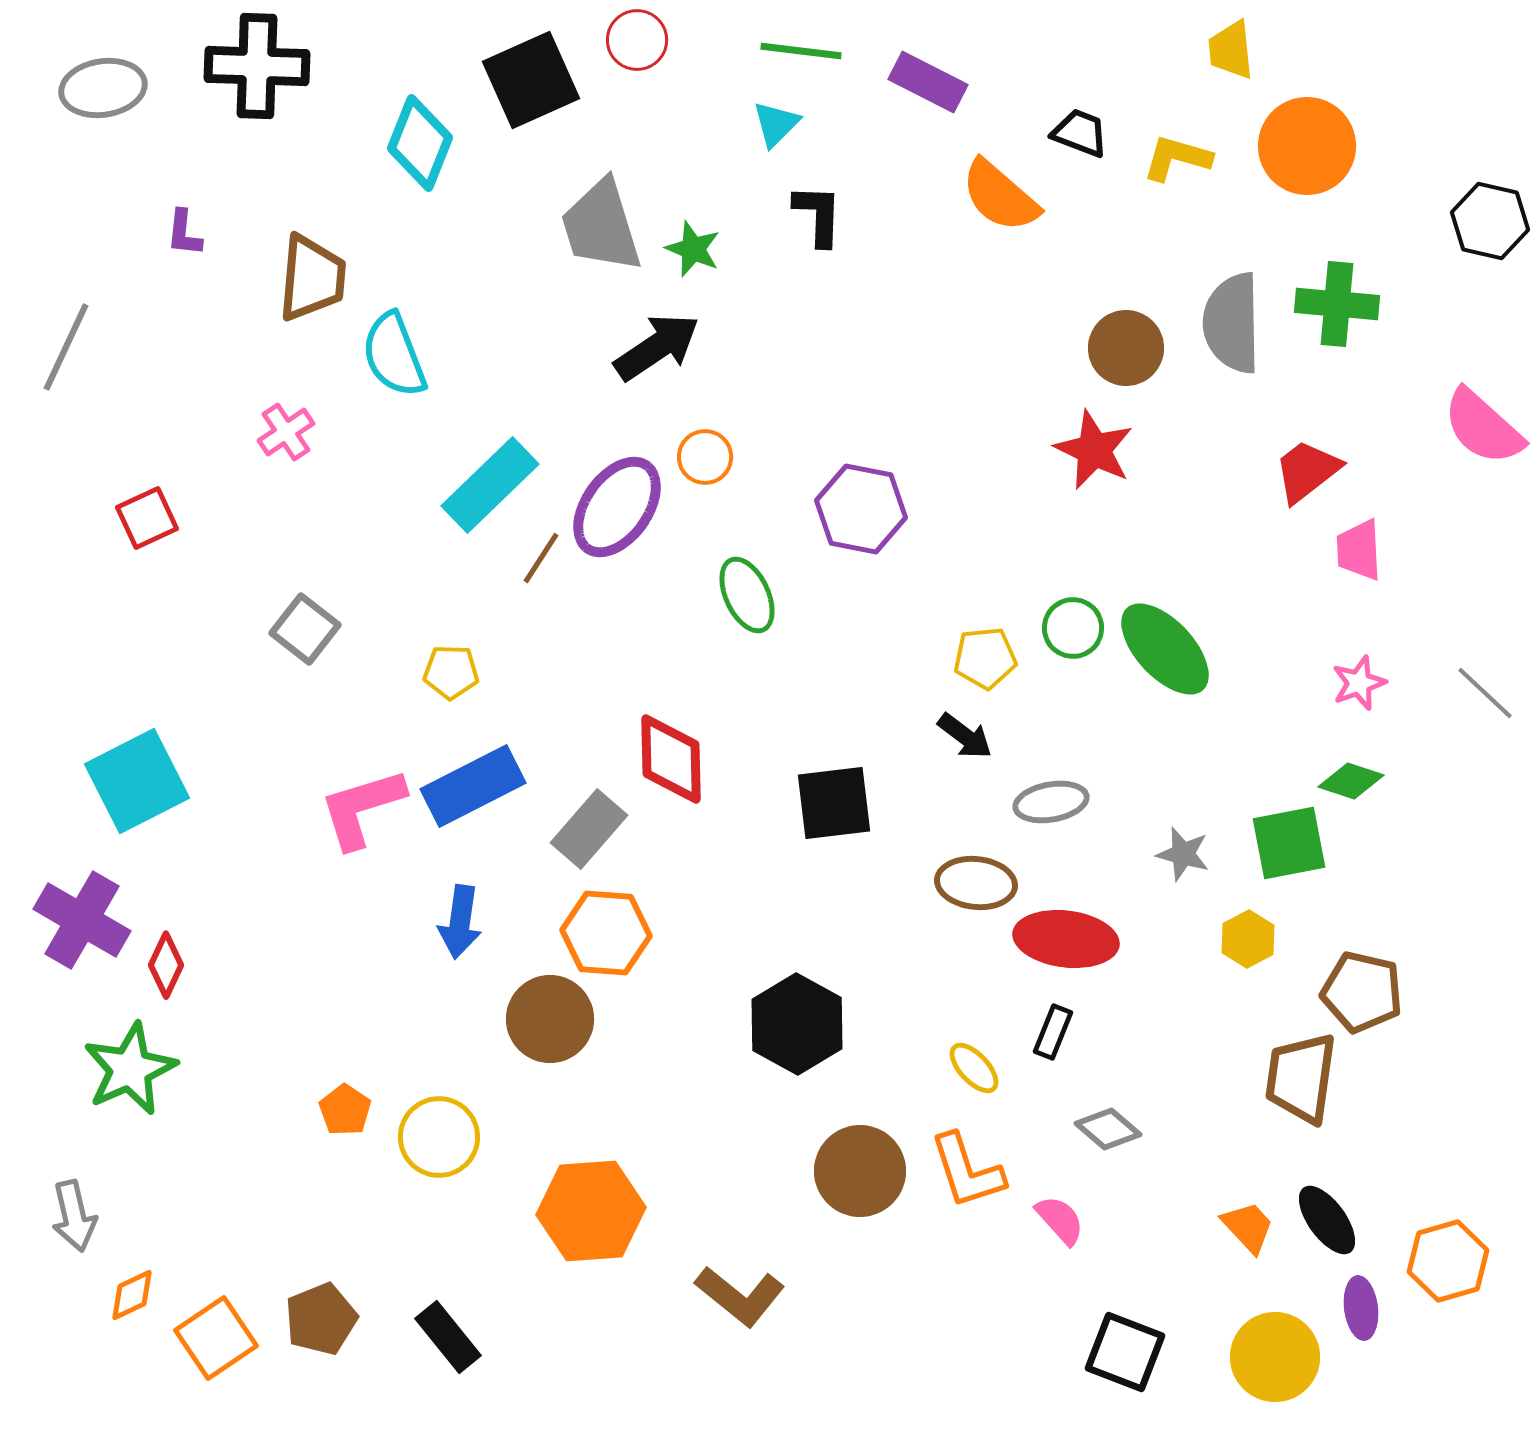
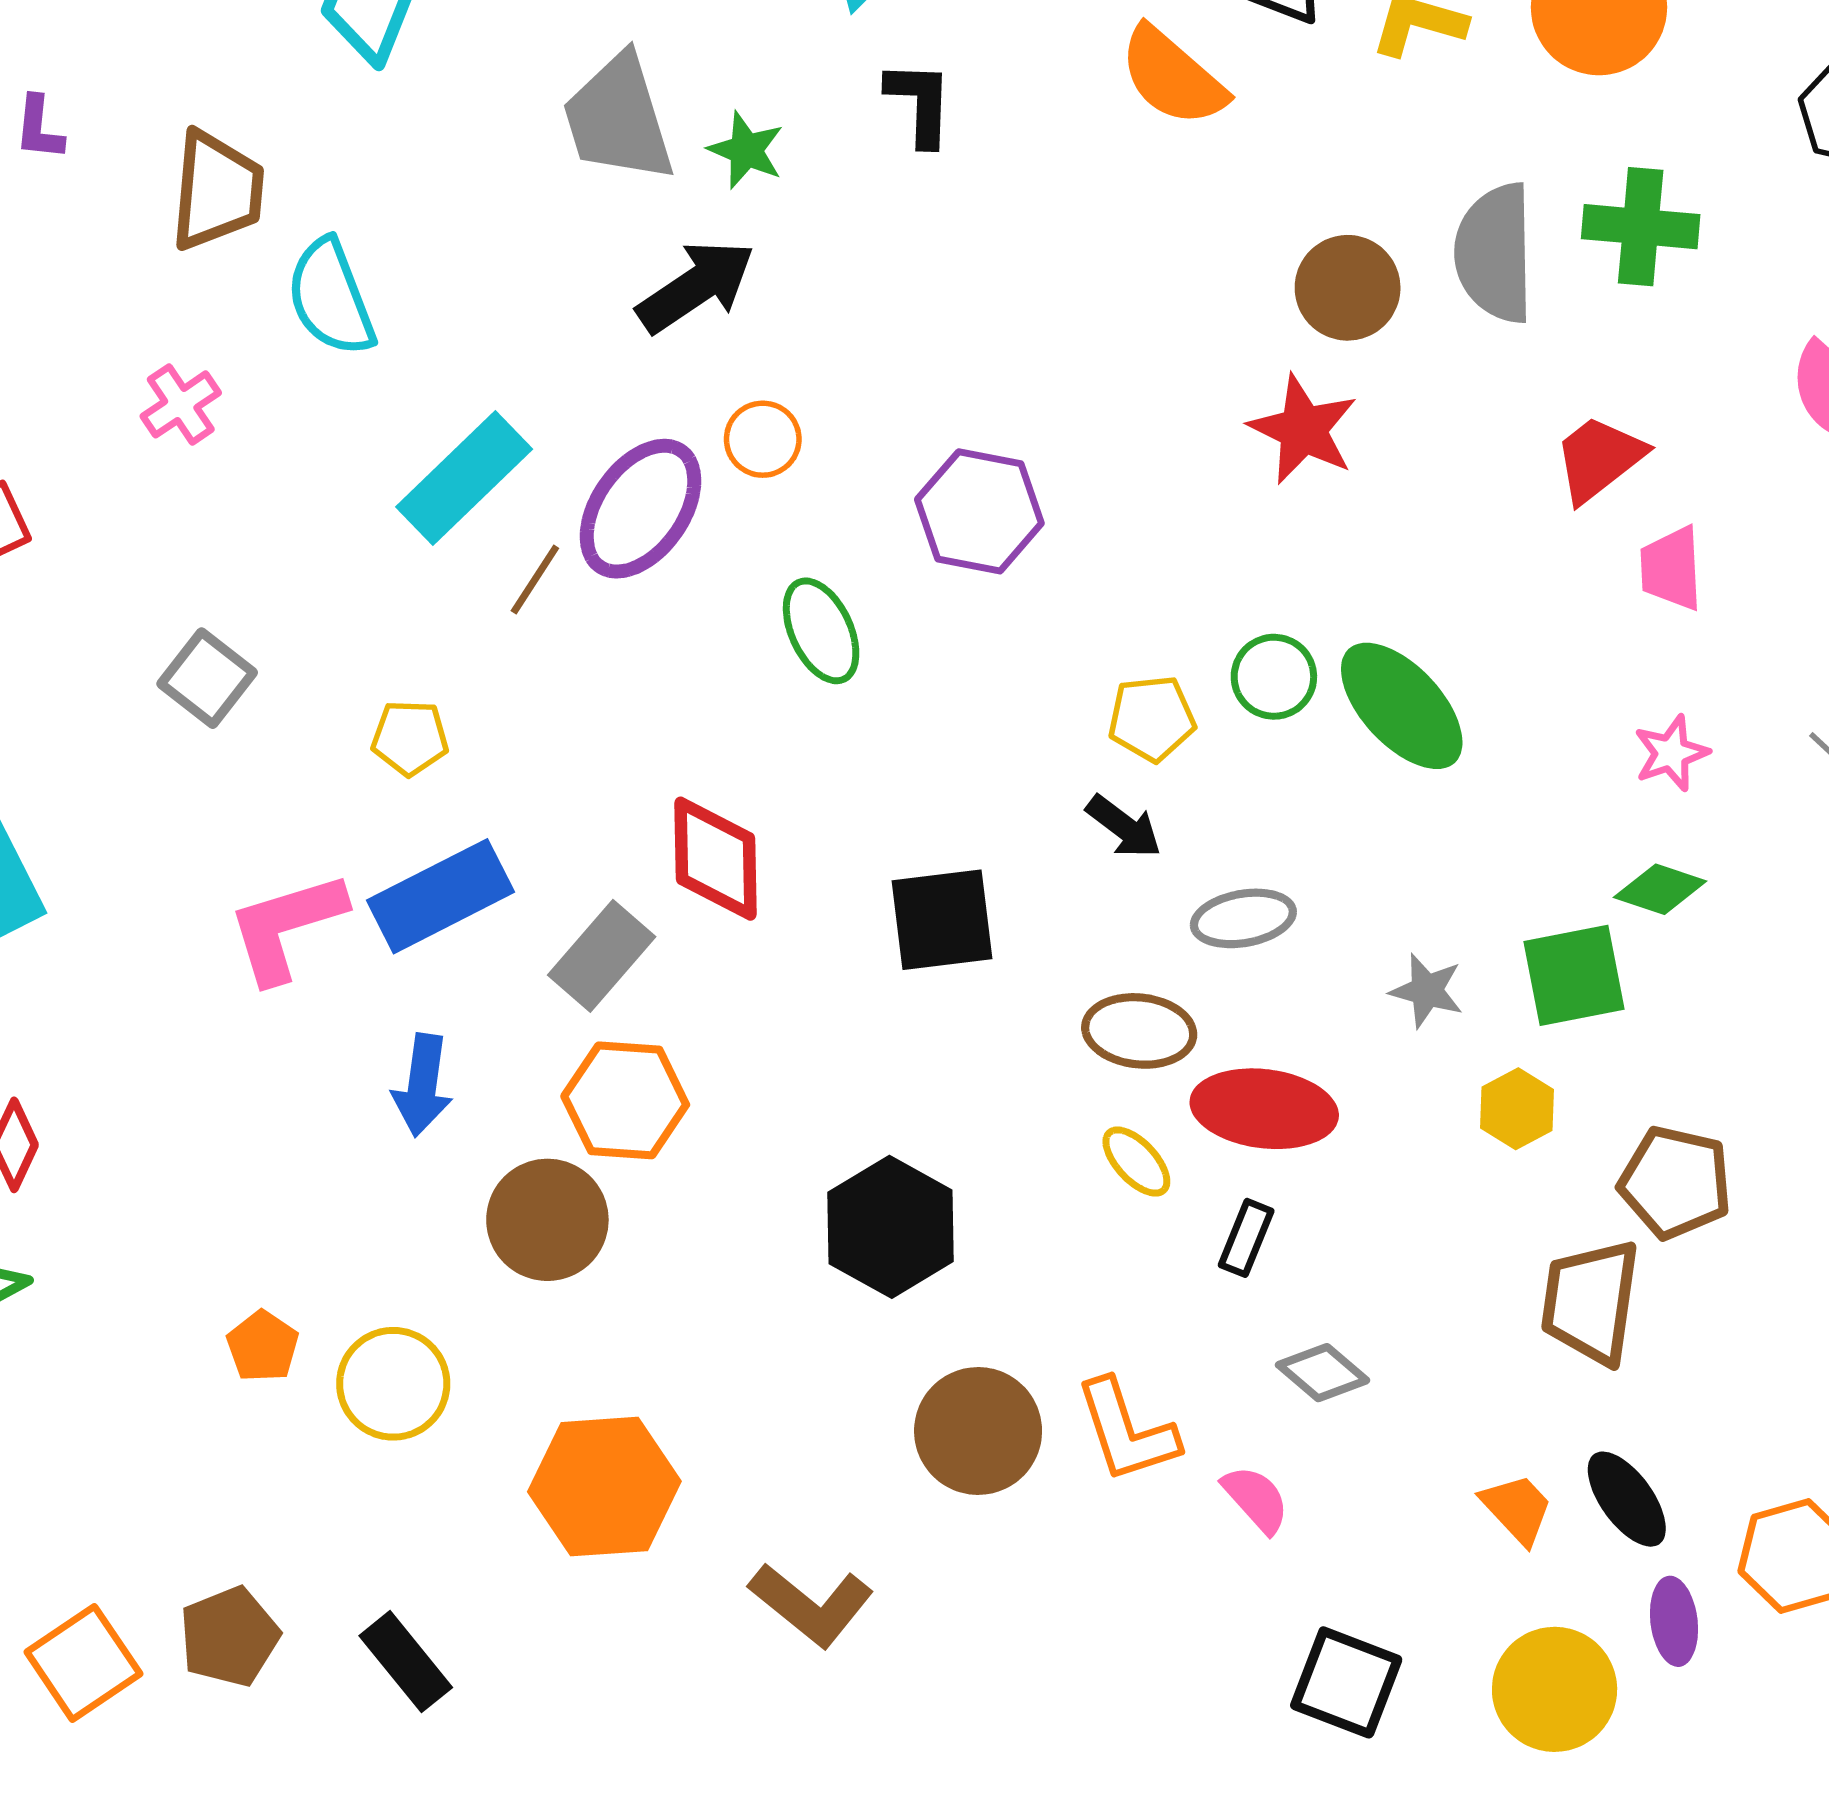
yellow ellipse: (974, 1068) -> (1136, 1162), moved

